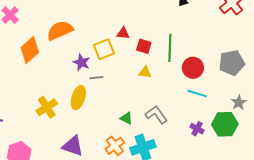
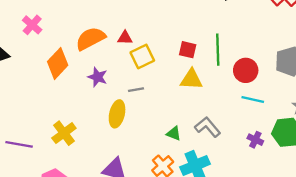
red triangle: (123, 33) -> (125, 38), moved
purple star: (82, 62) -> (97, 77), moved
yellow triangle: (145, 72) -> (191, 79), size x1.5
yellow cross: (47, 107) -> (64, 133), moved

